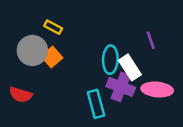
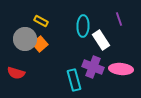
purple line: (151, 40) -> (119, 19), moved
cyan ellipse: (110, 60) -> (83, 26), moved
white rectangle: (130, 67) -> (101, 40), moved

